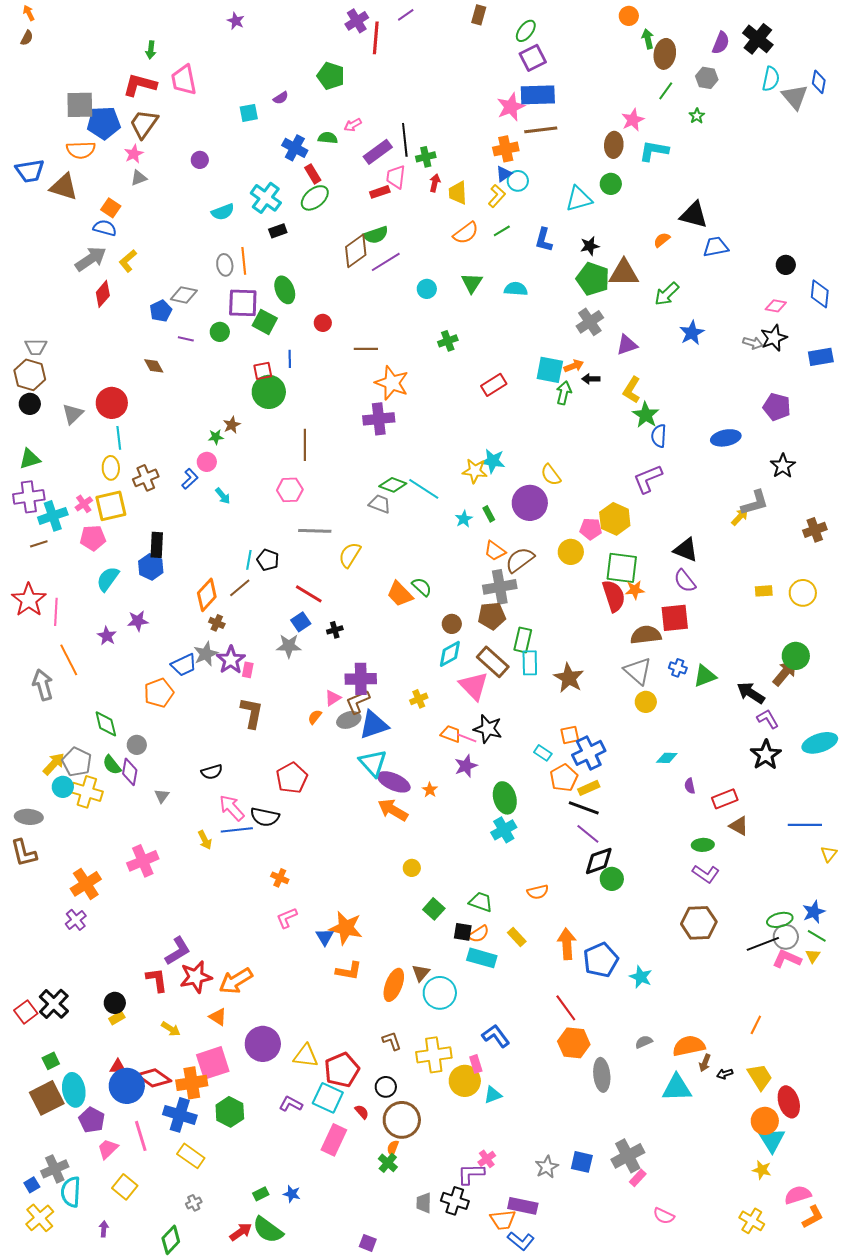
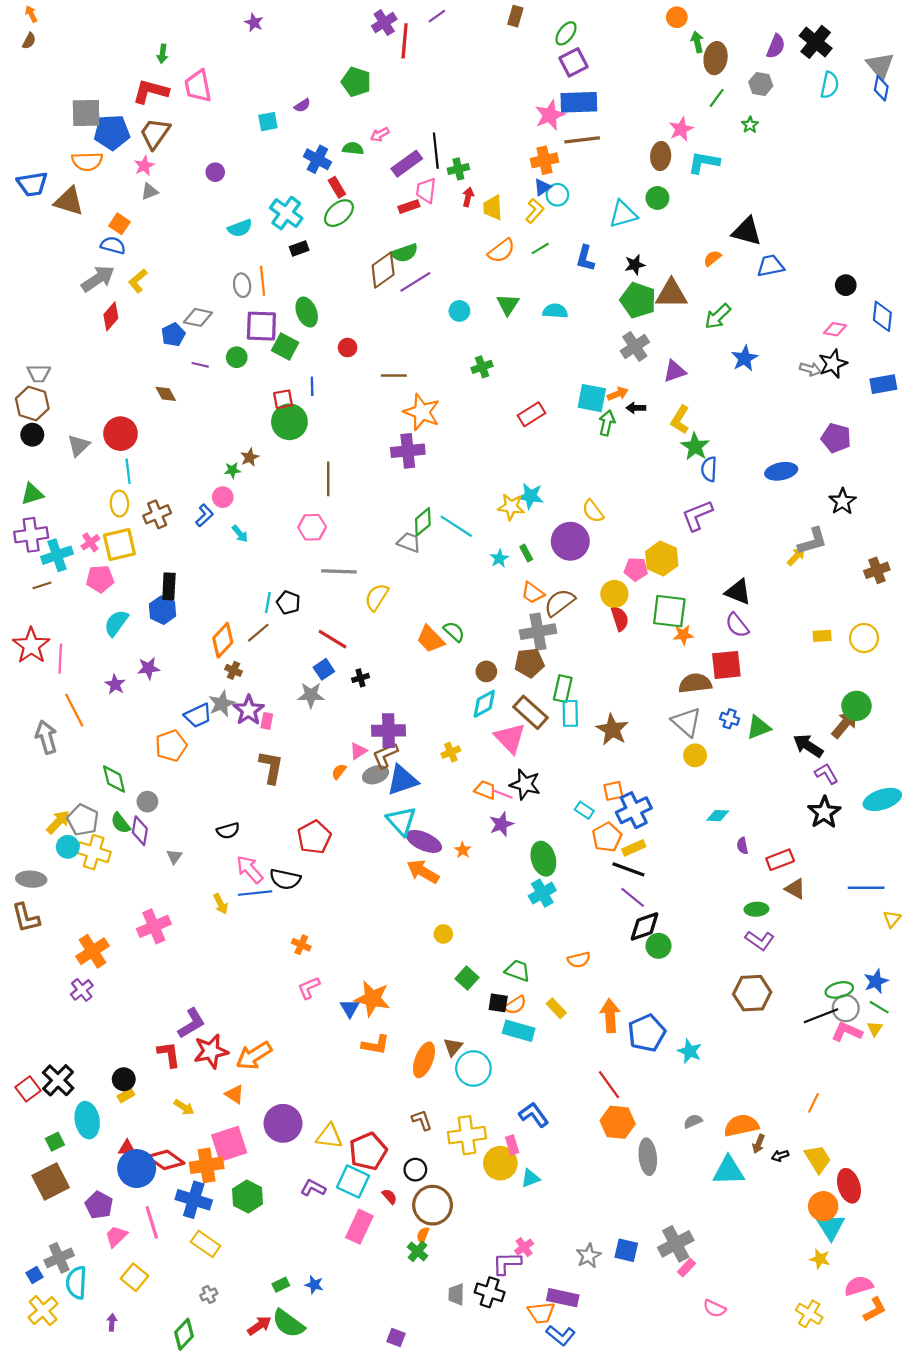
gray triangle: (795, 97) -> (880, 66), moved
green diamond: (393, 485) -> (423, 522), turned -60
red semicircle: (614, 596) -> (620, 619), moved, size x0.7
cyan ellipse: (74, 1090) -> (87, 1120), moved

